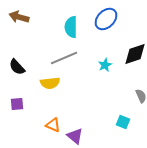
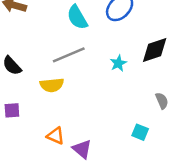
cyan semicircle: (71, 27) -> (77, 17), turned -30

